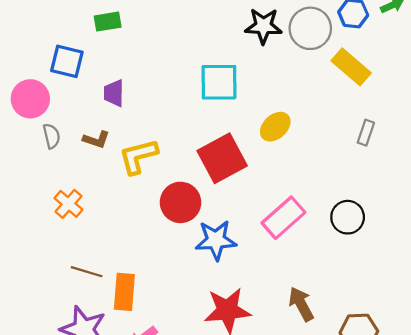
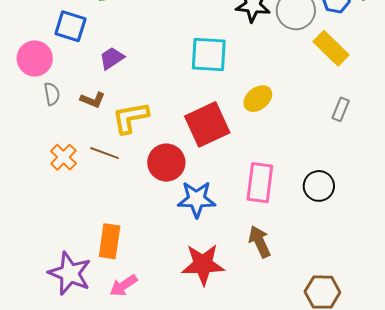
purple trapezoid: (114, 93) -> (112, 58), turned 52
pink rectangle: (283, 218) -> (260, 183), turned -45
brown line: (87, 272) -> (105, 153), moved
brown arrow: (301, 304) -> (260, 242), moved

